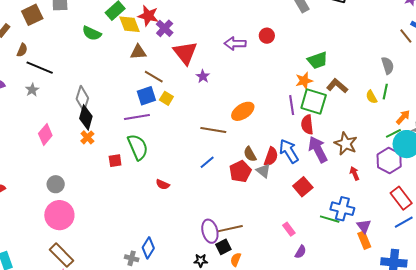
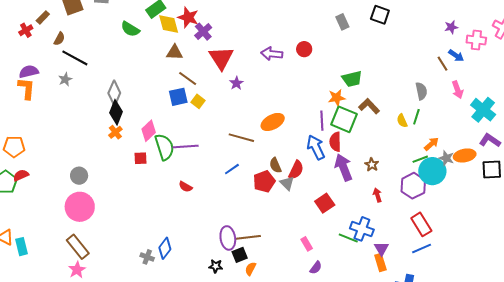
purple line: (137, 117) -> (186, 147), moved
pink diamond: (45, 134) -> (149, 131), moved
brown star: (346, 144) -> (372, 165), size x0.6
blue arrow: (289, 151) -> (316, 147), moved

